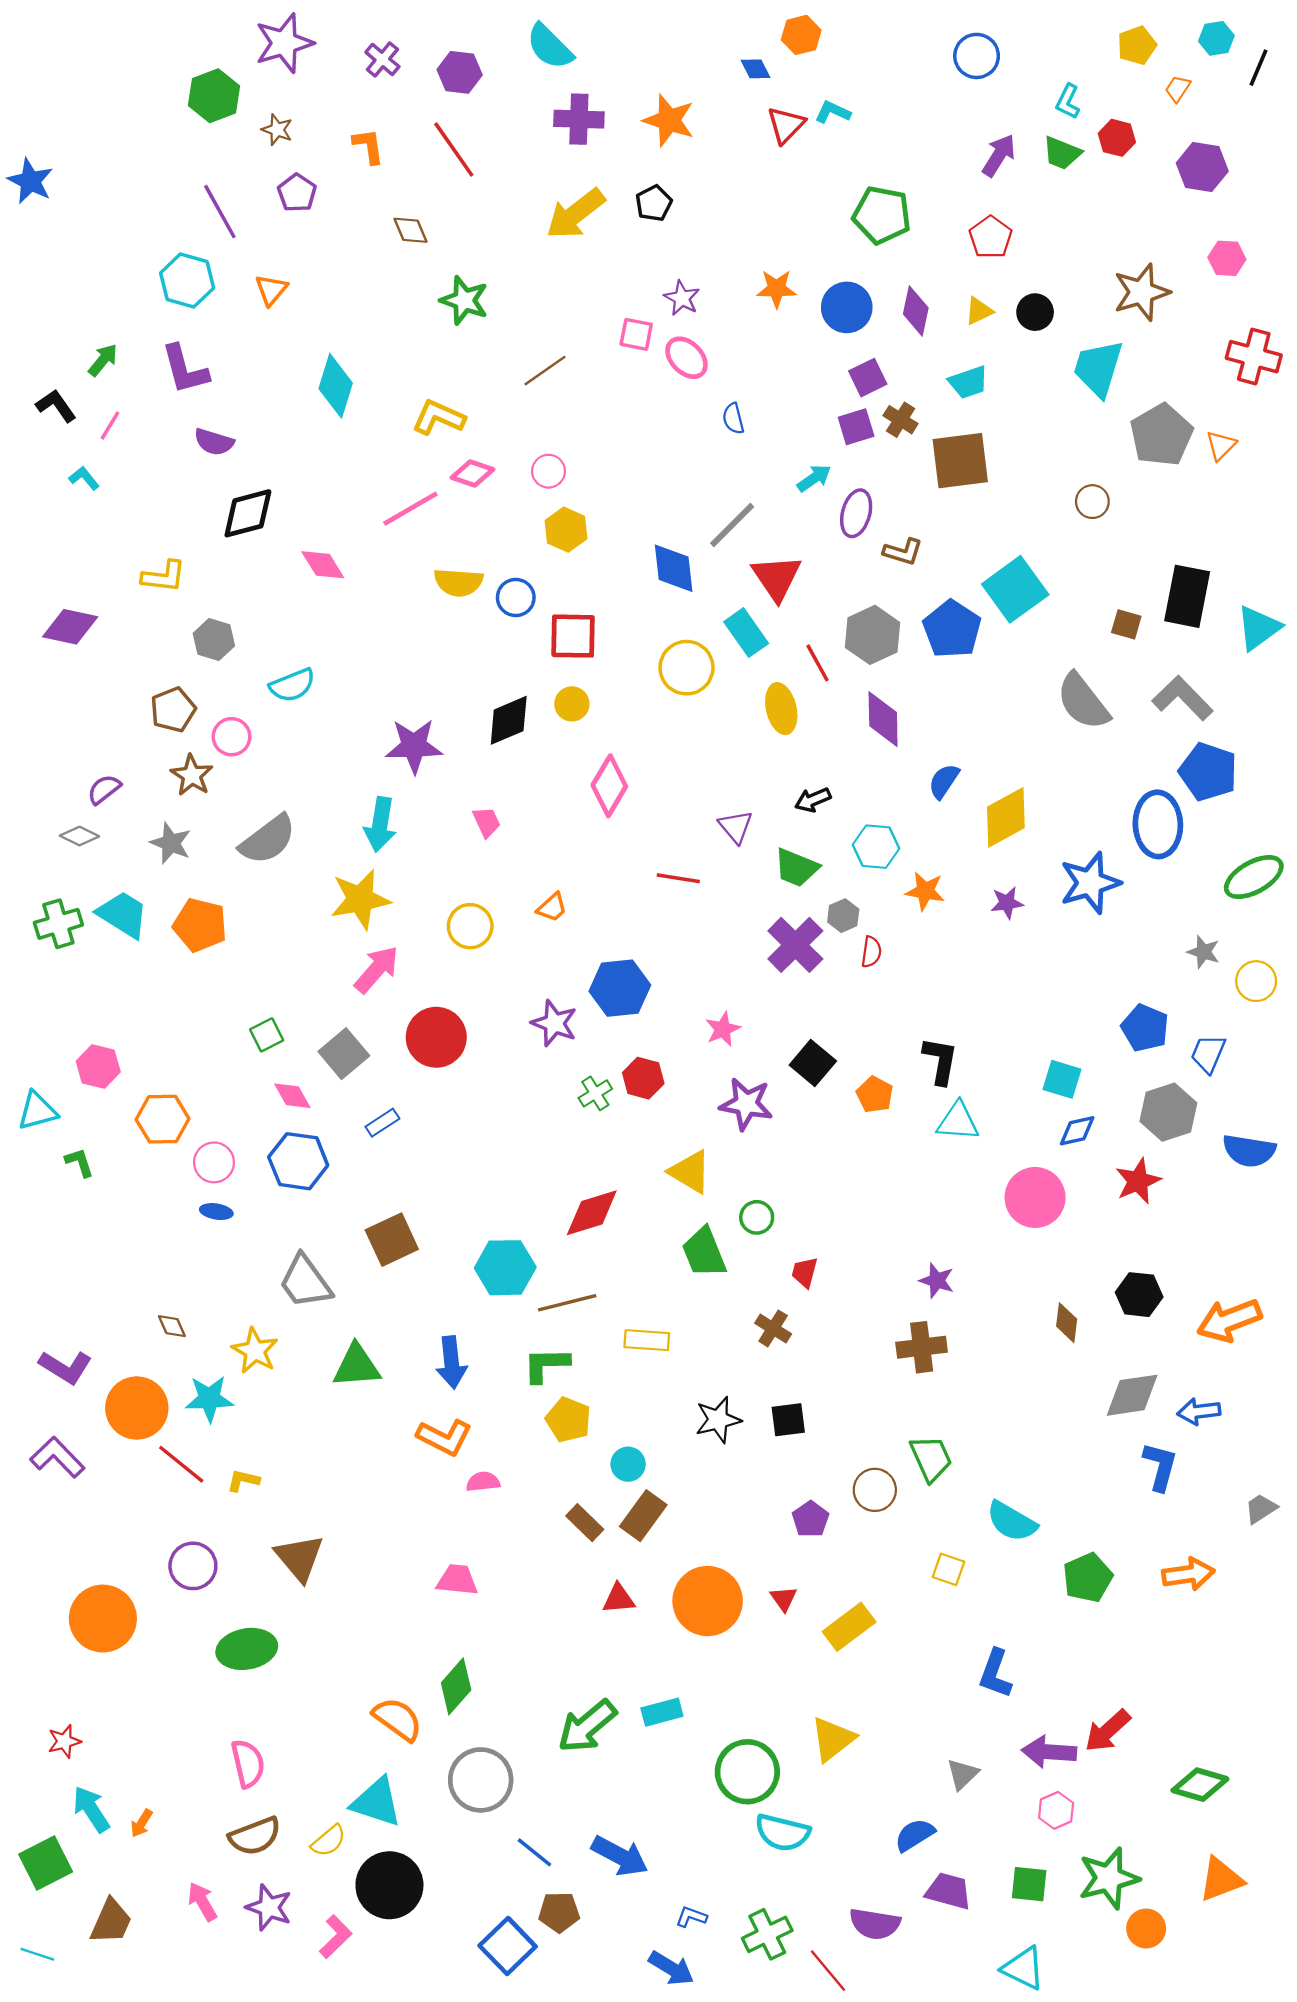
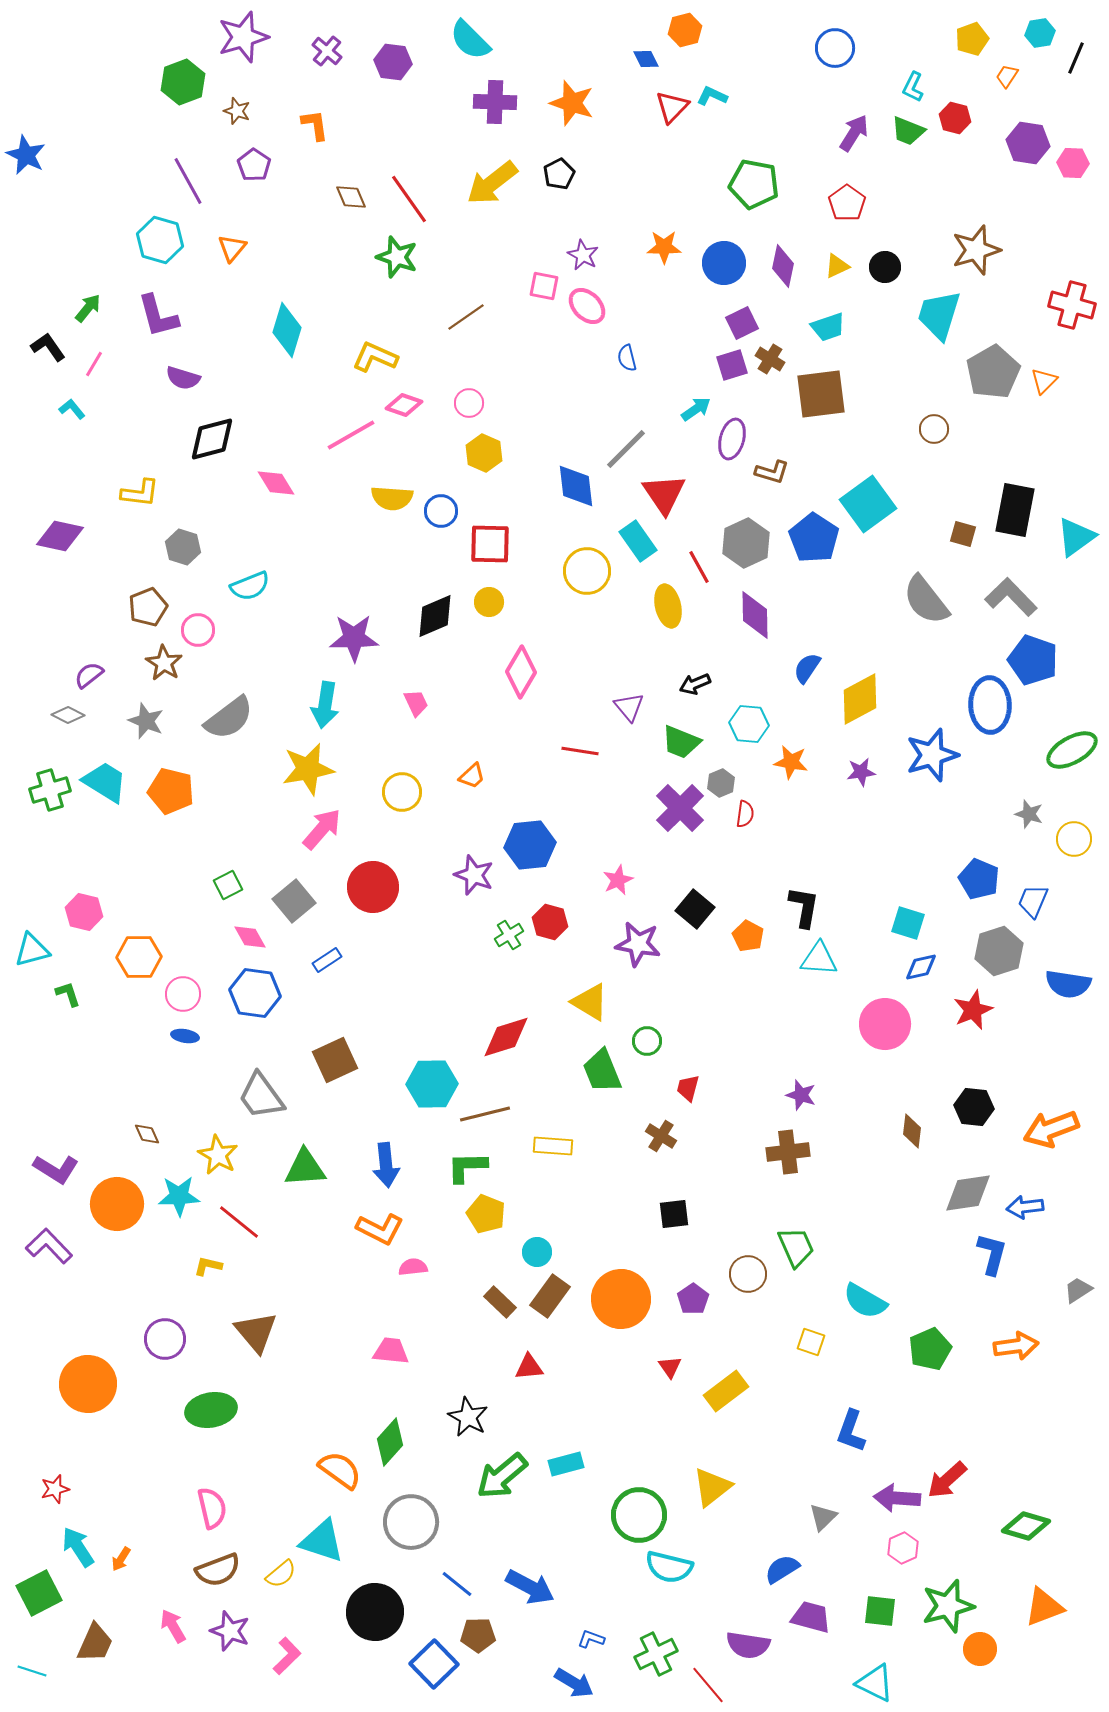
red line: (454, 150) -> (409, 199), moved
pink hexagon: (1227, 258) -> (1073, 163), moved
black star: (718, 1420) -> (468, 1417), moved, turned -30
red line: (181, 1464) -> (239, 1222), moved
orange circle: (708, 1601) -> (621, 1299), moved
black circle: (389, 1885) -> (375, 1612), moved

